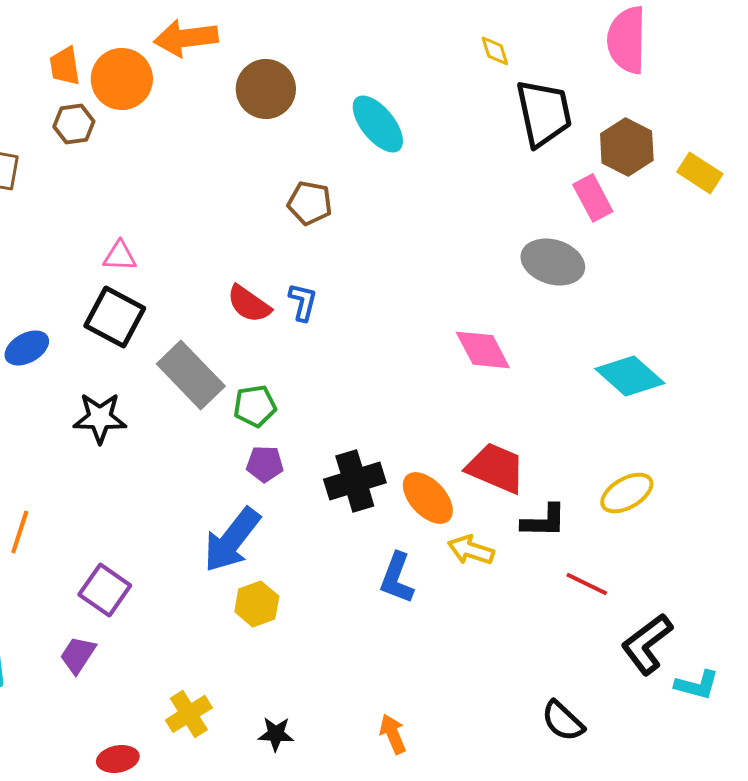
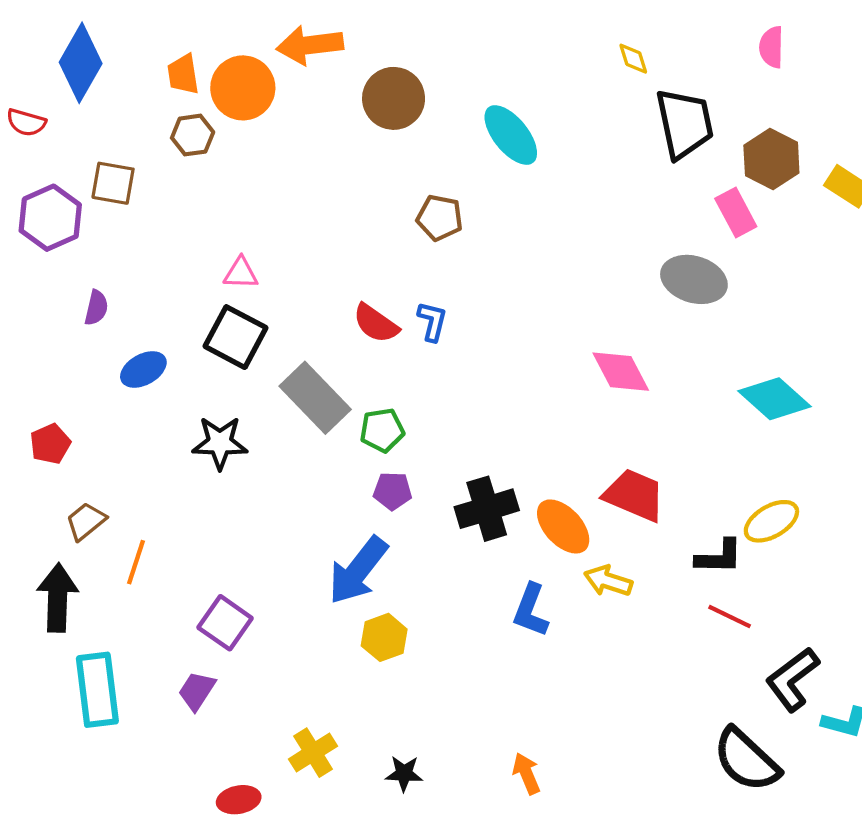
pink semicircle: (627, 40) -> (771, 47), size x0.6
black L-shape: (544, 521) -> (719, 557), moved
black semicircle: (563, 721) -> (746, 760), moved, size x1.5

